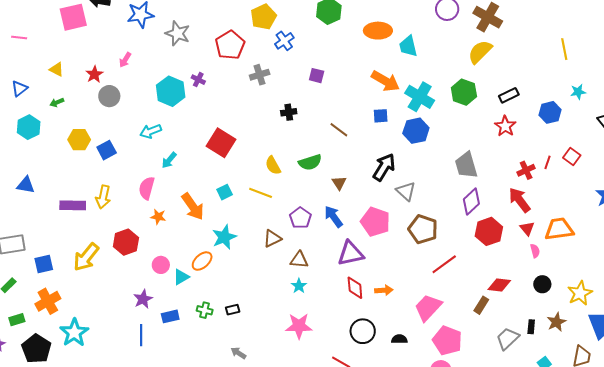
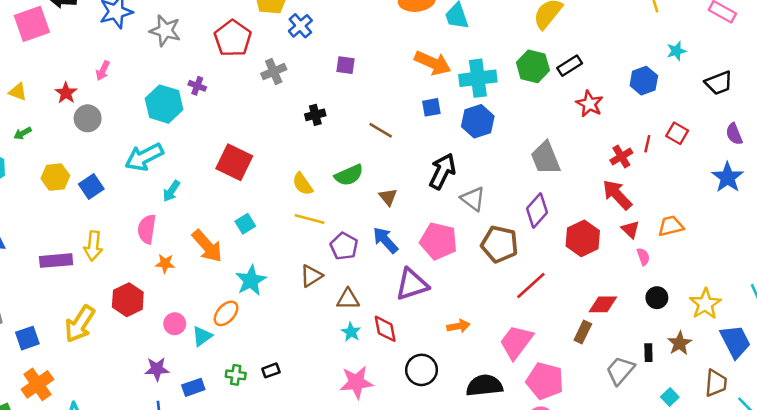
black rectangle: (509, 95) -> (570, 66), moved
cyan cross: (420, 97) -> (478, 78), turned -32
cyan arrow: (151, 131) -> (144, 157), size x1.4
yellow line: (261, 193) -> (310, 219), moved
purple diamond: (471, 202) -> (537, 210), moved
orange trapezoid: (559, 229) -> (671, 226), size x0.7
red diamond: (355, 288) -> (385, 329), moved
purple star: (143, 299) -> (157, 369), turned 30
black circle: (363, 331) -> (422, 370), moved
black semicircle: (399, 339) -> (484, 385), size x1.8

